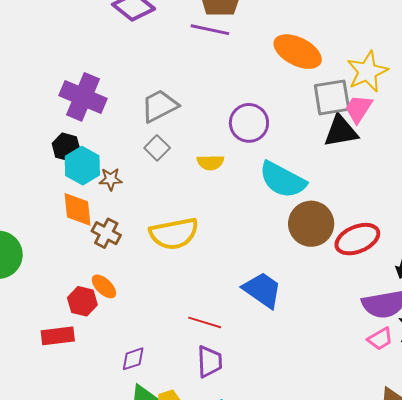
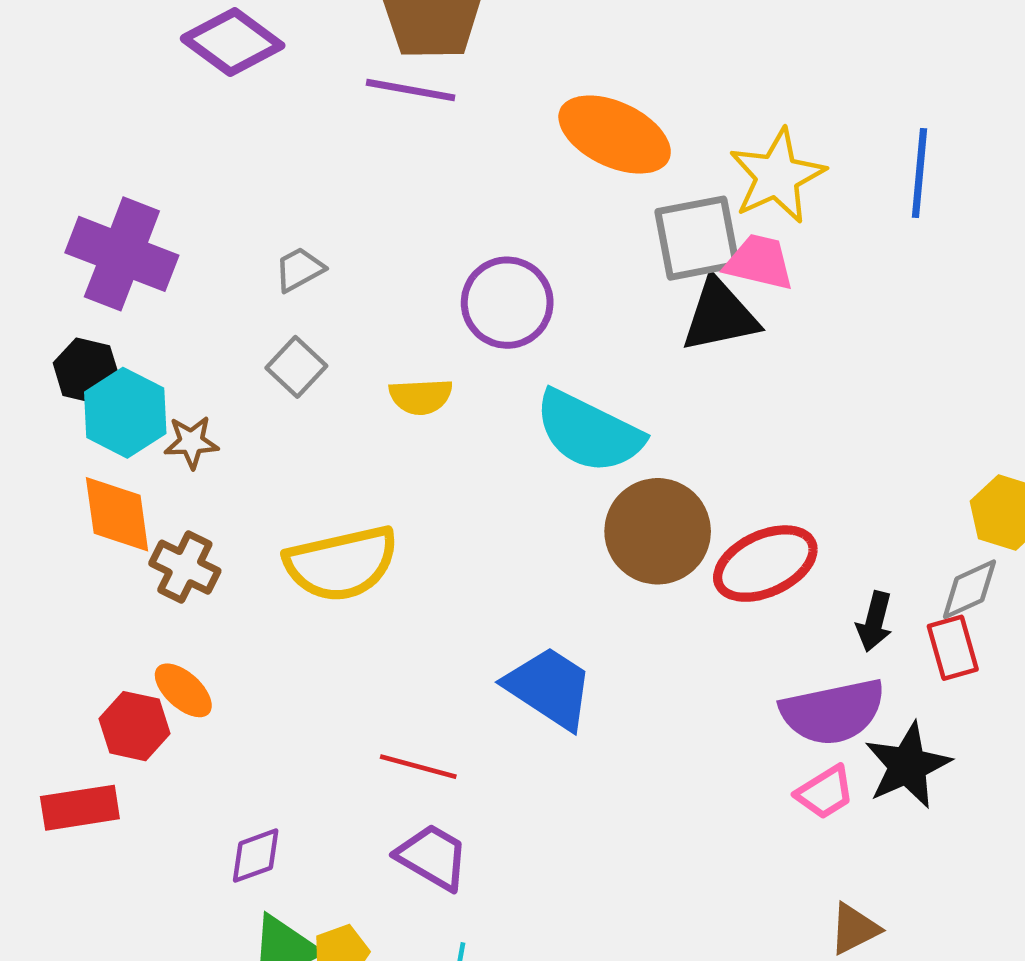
gray trapezoid: (160, 106) -> (299, 269), size x0.6
pink trapezoid: (359, 109) -> (759, 262), turned 72
purple trapezoid: (210, 362) -> (432, 857), turned -56

